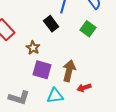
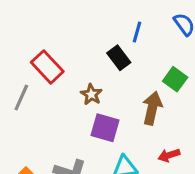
green square: (88, 29) -> (175, 79), moved
brown arrow: (69, 71) -> (152, 108), moved

